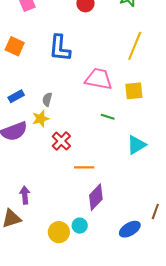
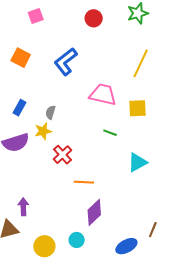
blue L-shape: (60, 48) -> (66, 62), turned 44
blue rectangle: (16, 96) -> (20, 108), turned -35
yellow circle: (59, 232) -> (44, 246), moved

